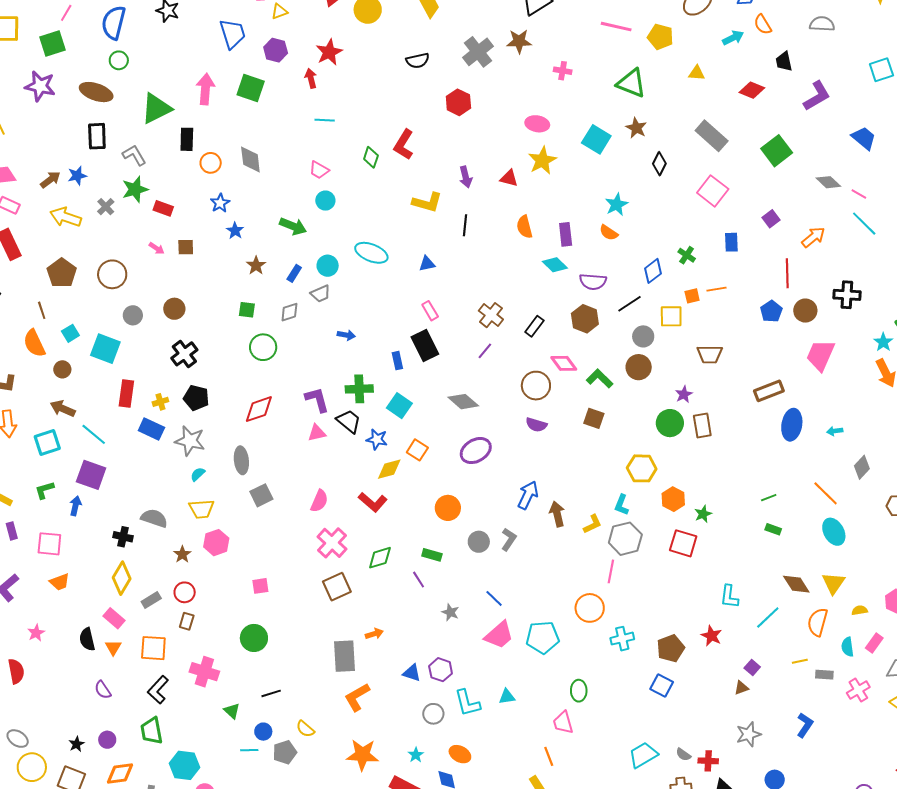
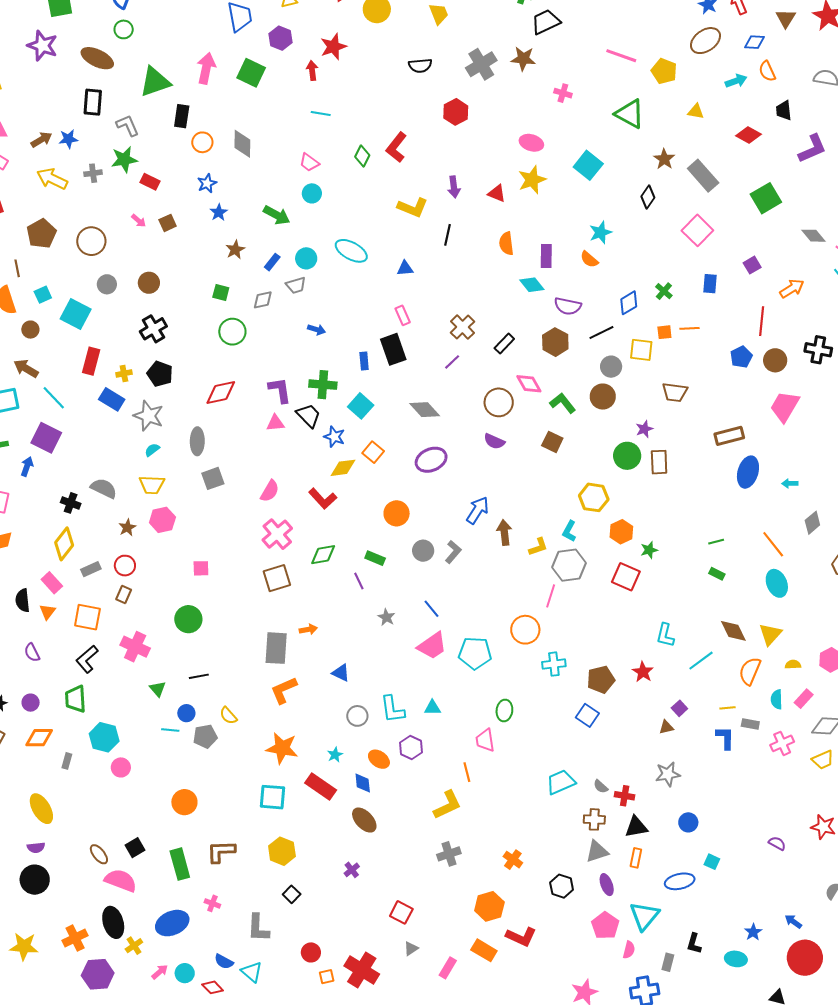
brown star: (636, 128) -> (664, 159), moved
gray cross: (106, 207) -> (93, 173), turned 30
brown square: (186, 247) -> (168, 223), turned -30
purple hexagon: (441, 670) -> (411, 748), moved
blue L-shape: (805, 725) -> (725, 738), moved, turned -40

